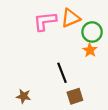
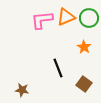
green circle: (92, 32) -> (89, 18), moved
brown square: (75, 96) -> (84, 84), moved, turned -35

